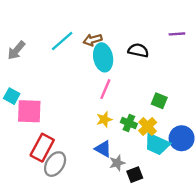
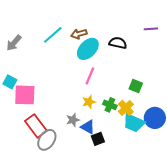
cyan ellipse: (103, 57) -> (88, 49), turned 55
red rectangle: (42, 148) -> (36, 126), turned -65
gray star: (117, 163) -> (73, 120), moved
black square: (135, 175) -> (98, 139), moved

